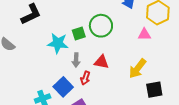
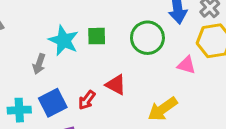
green circle: (101, 26) -> (147, 38), moved
gray arrow: (76, 60) -> (39, 64), moved

